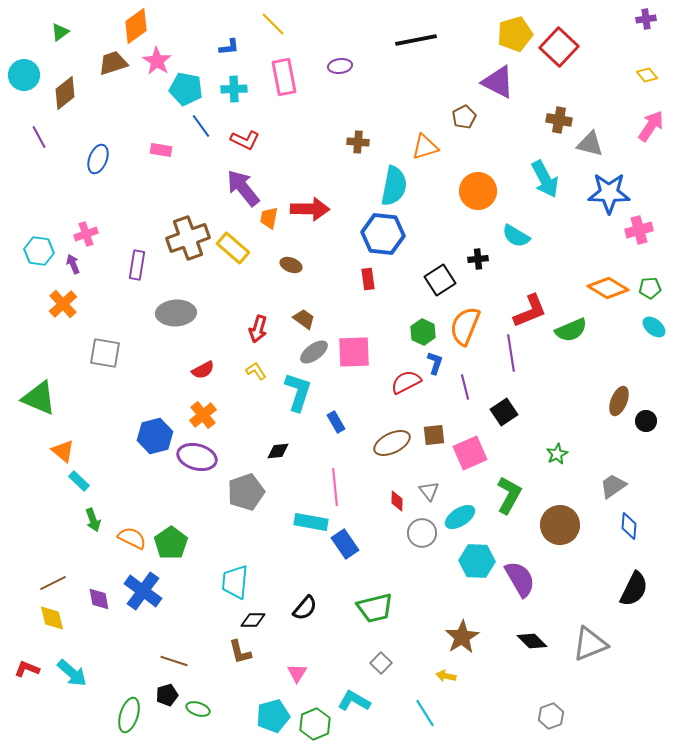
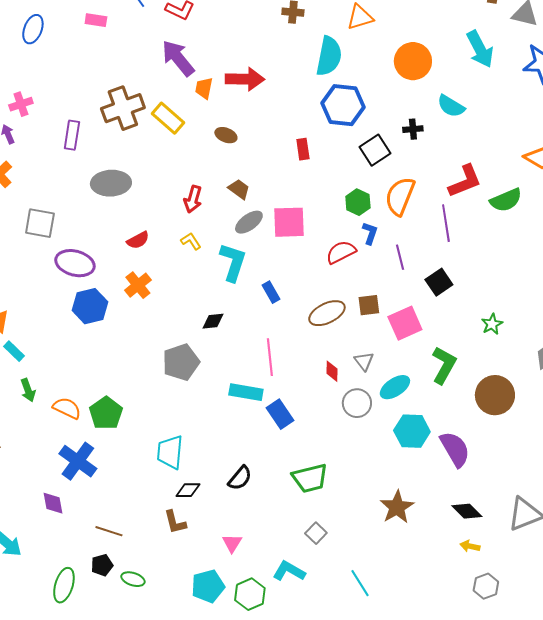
blue hexagon: (383, 234) -> (343, 105), moved
purple ellipse: (197, 457) -> (75, 263), moved
purple diamond: (99, 599) -> (53, 503), moved
yellow arrow: (446, 676) -> (470, 546), moved

